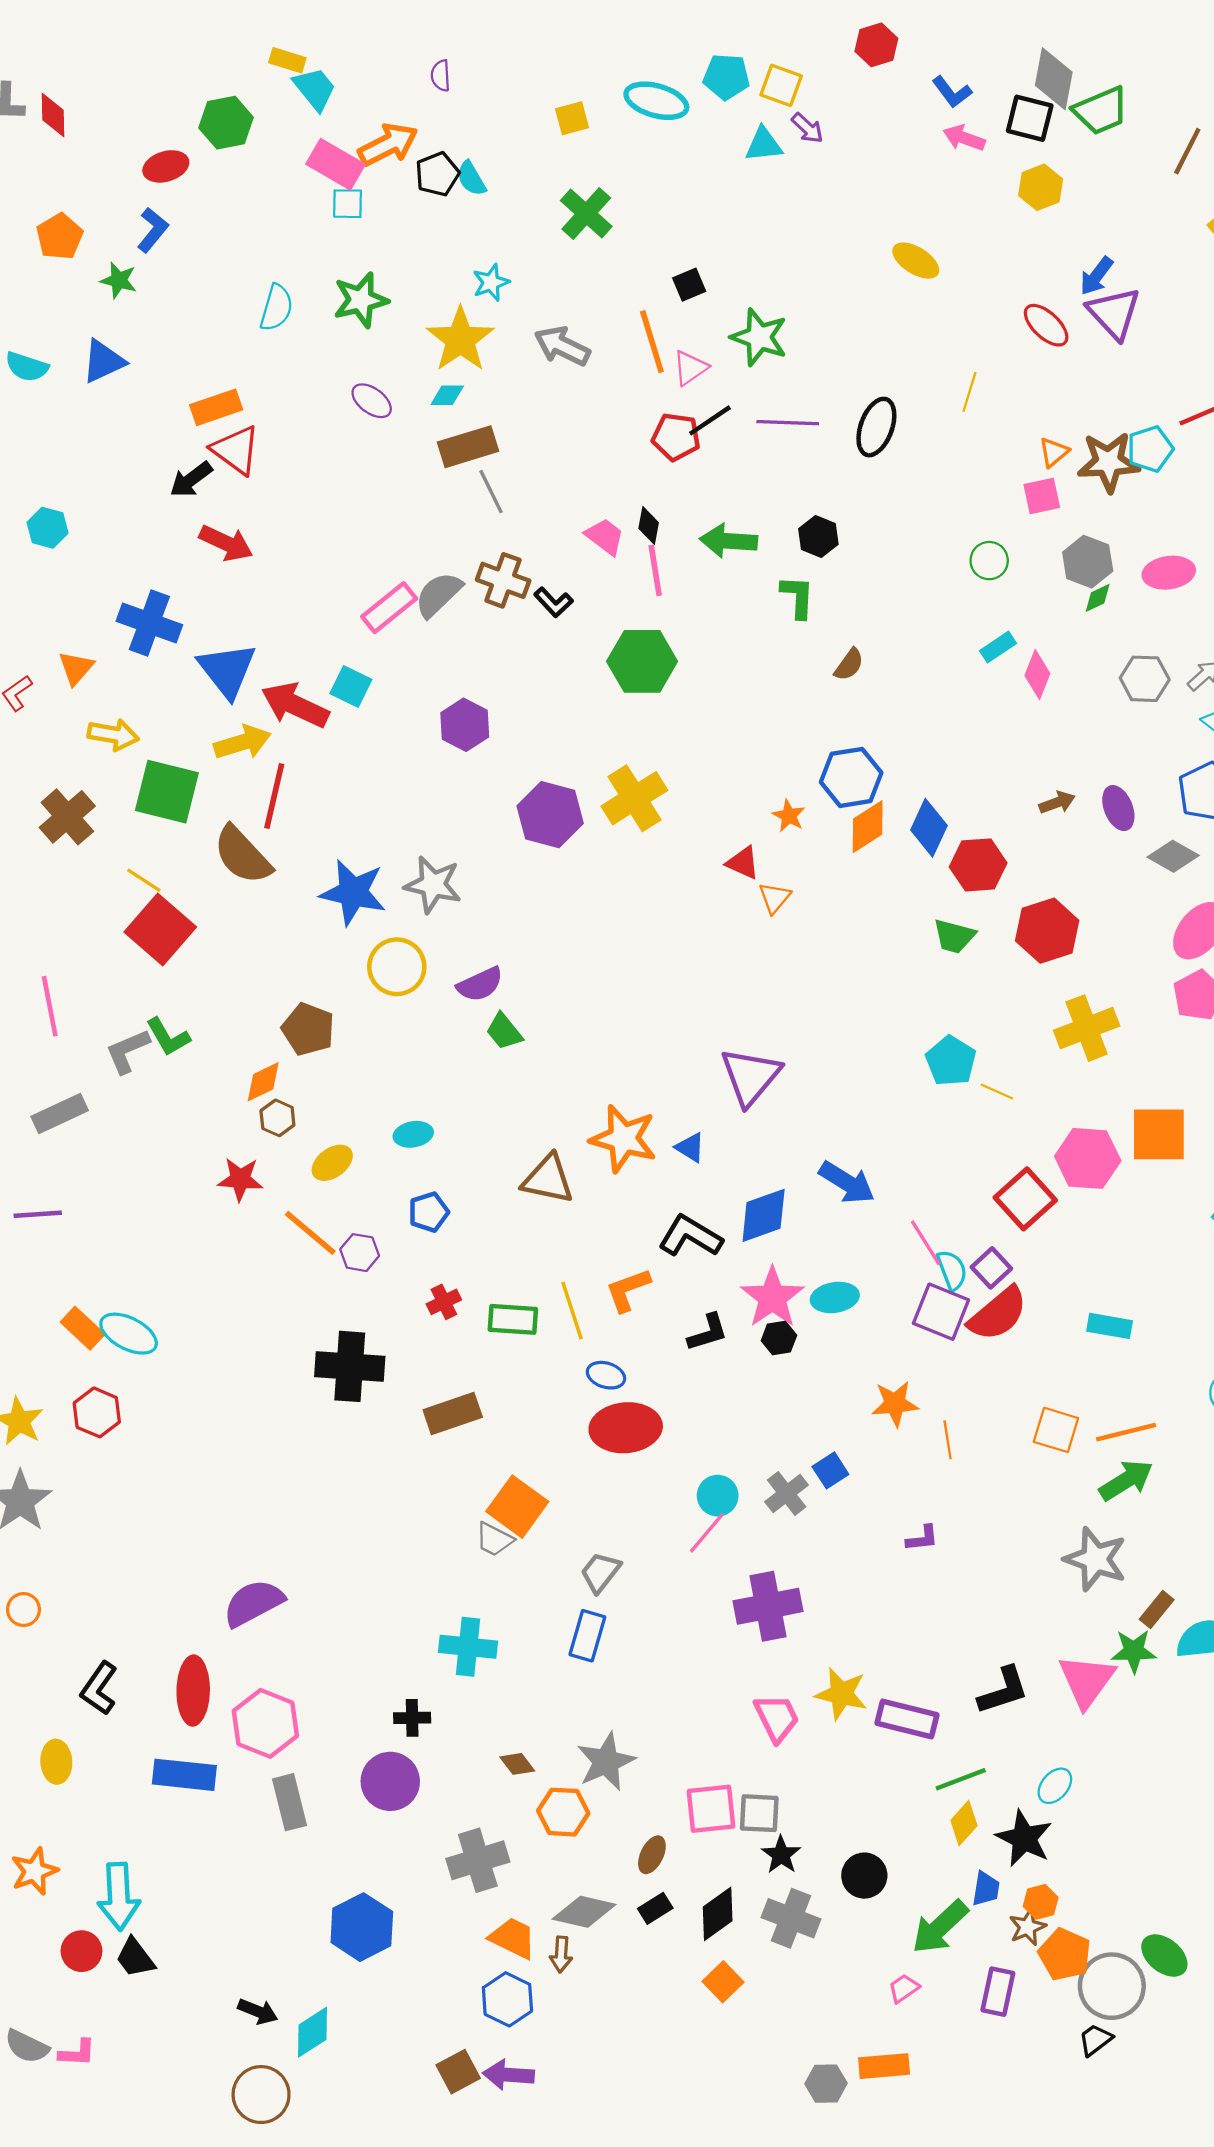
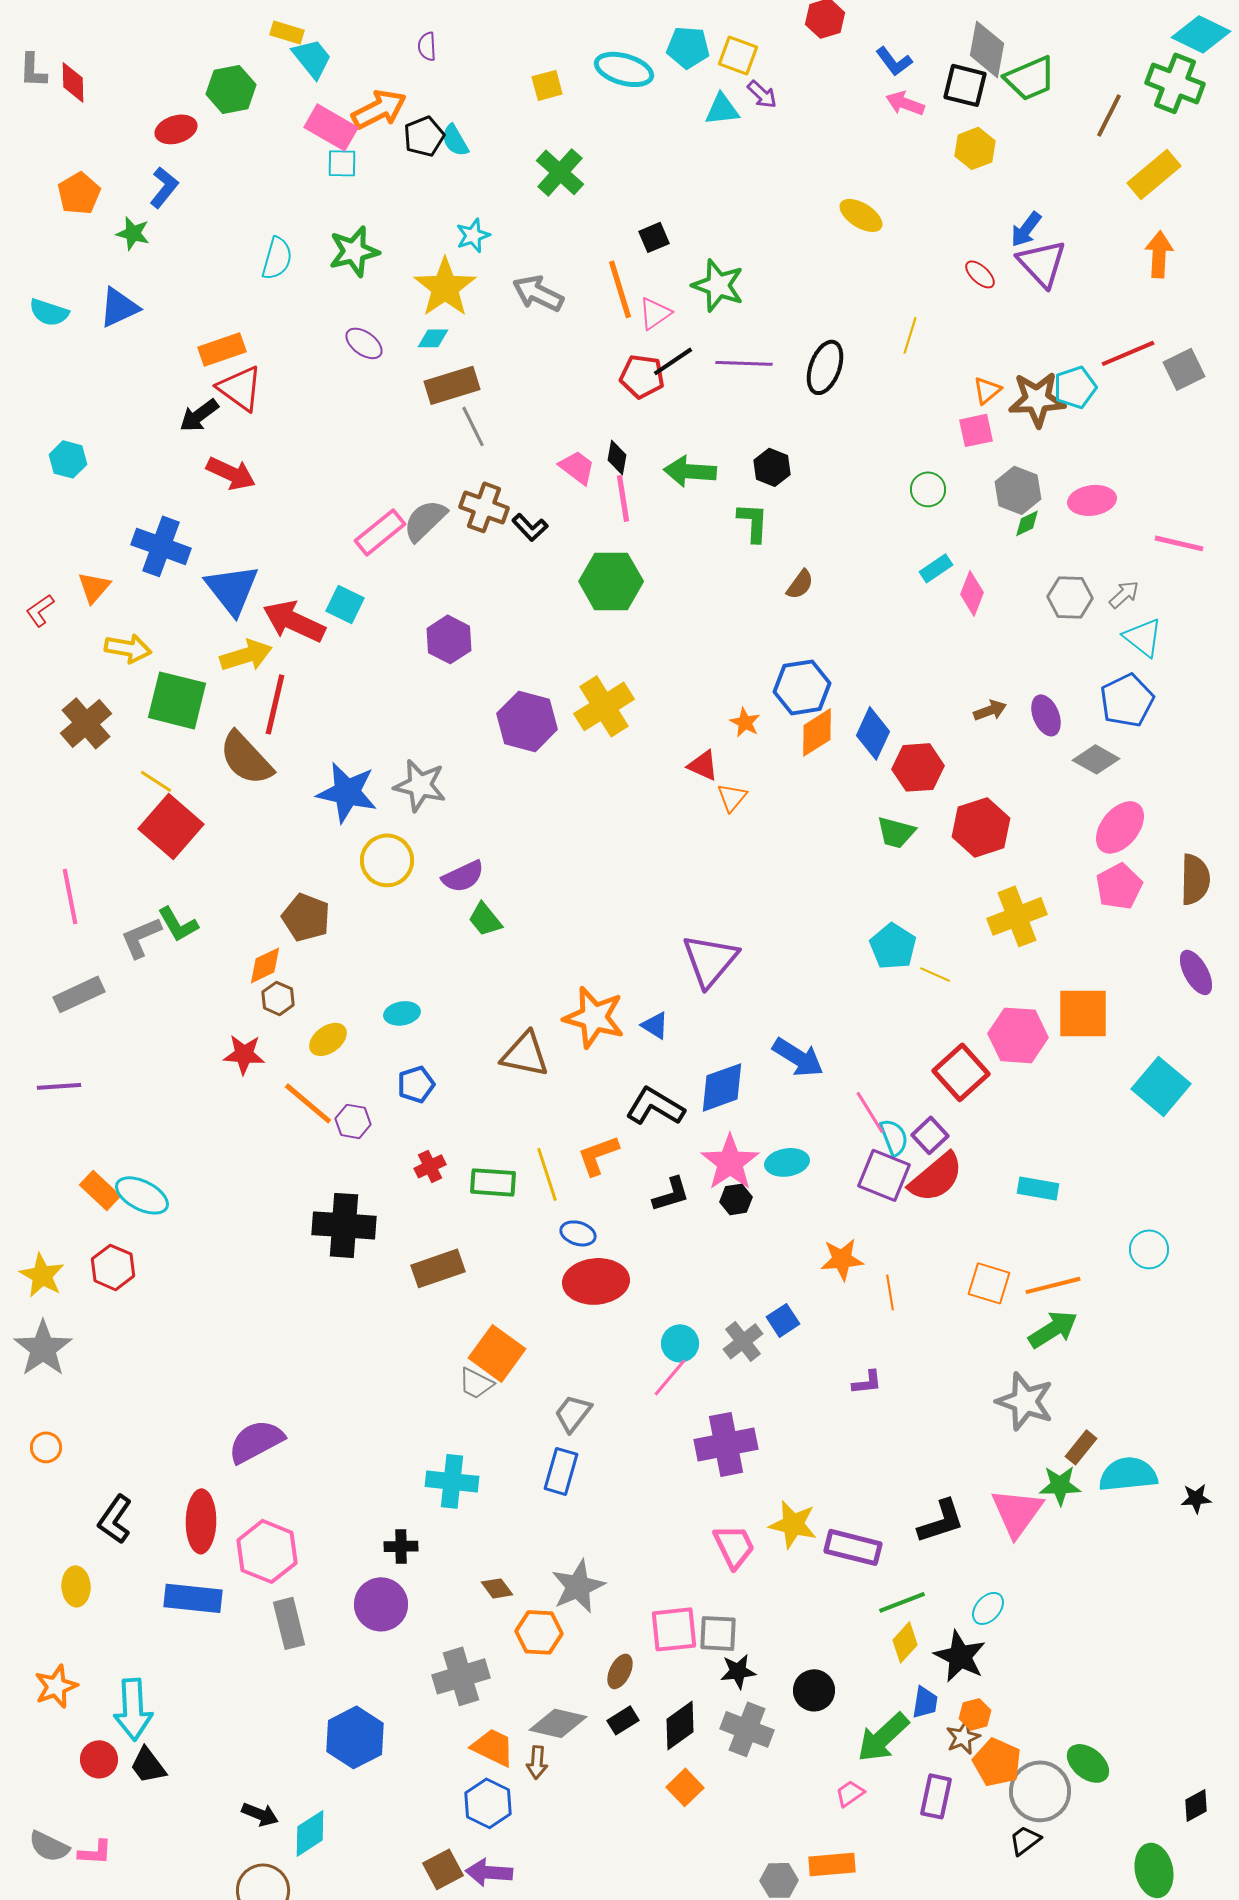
red ellipse: (1046, 325) -> (980, 274), size x0.7
black star: (781, 1855) -> (738, 1671), turned 30

